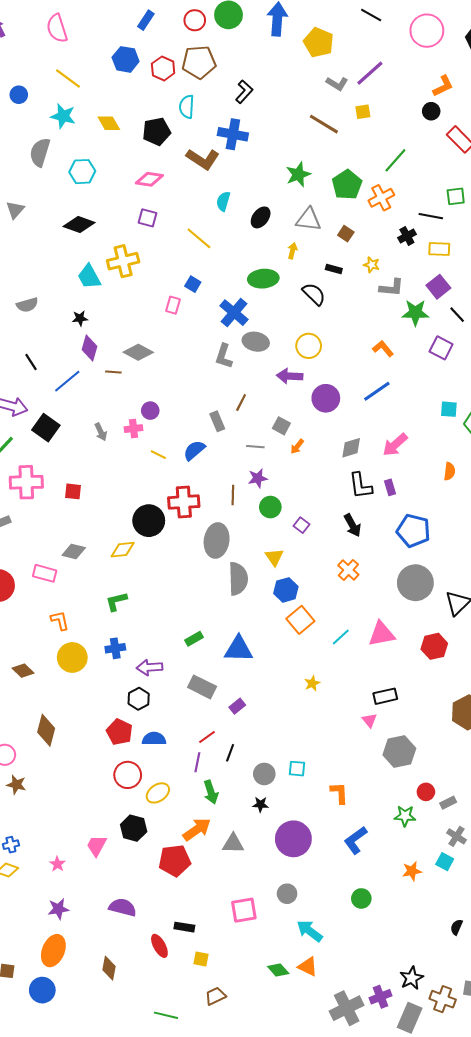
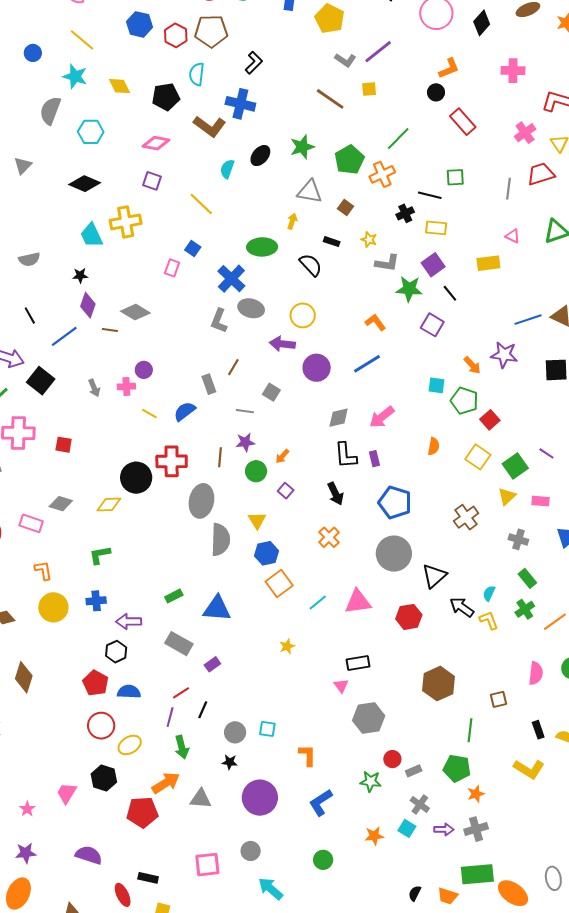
black ellipse: (261, 217) -> (260, 156), moved
orange arrow: (297, 447) -> (282, 456), moved

